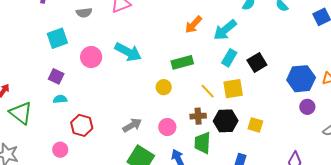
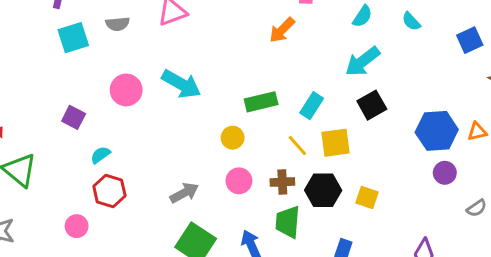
orange arrow: (193, 25) -> (282, 30), moved
cyan arrow: (225, 30) -> (362, 61), moved
cyan square: (57, 38) -> (73, 38), moved
cyan rectangle: (229, 58) -> (312, 106), moved
cyan semicircle: (60, 99) -> (100, 155), moved, turned -32
pink circle: (167, 127) -> (239, 181), moved

